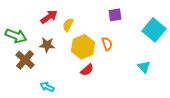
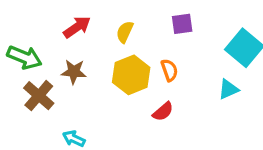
yellow semicircle: (68, 25) -> (125, 32), moved
cyan triangle: (144, 67) -> (228, 89), moved, turned 48
red semicircle: (87, 70) -> (163, 112), moved

